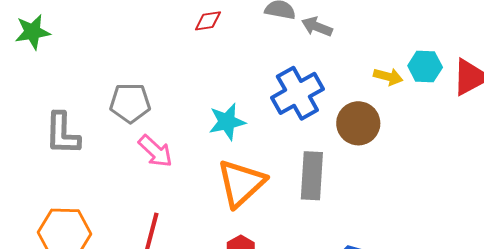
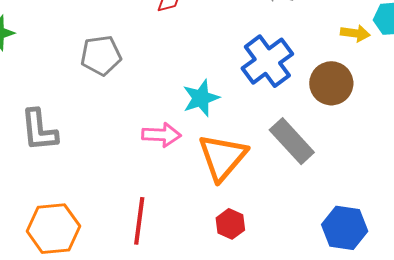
gray pentagon: (130, 103) -> (101, 55), moved
pink arrow: (155, 151) -> (161, 135), moved, turned -33
gray rectangle: (312, 176) -> (292, 141), turned -39

